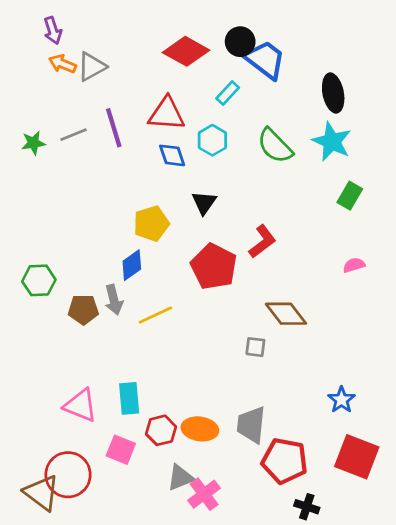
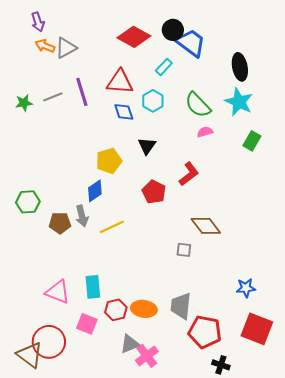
pink semicircle: (354, 265) -> (205, 132), moved
red pentagon: (214, 267) -> (154, 192), size x0.7
blue star: (341, 400) -> (246, 288), turned 30

